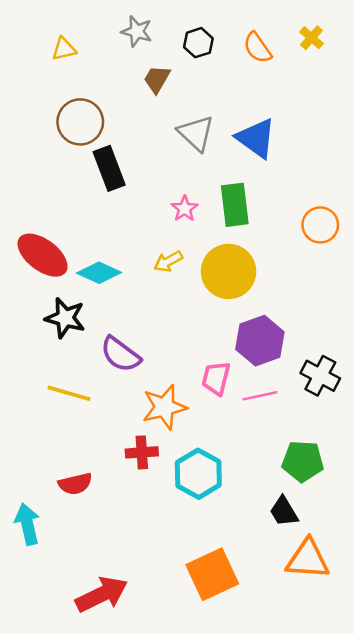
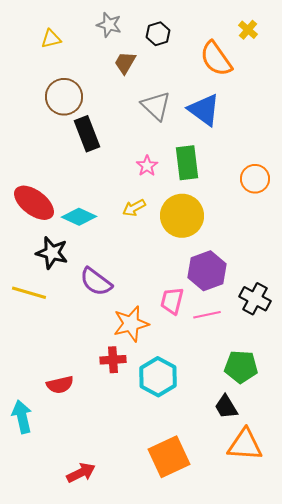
orange semicircle: (257, 48) -> (216, 59), moved, size x1.4
yellow line: (69, 393) -> (29, 293), moved
red arrow: (102, 594) -> (81, 473), size x0.7

